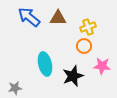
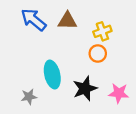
pink star: (102, 66) -> (119, 93), moved
gray star: (15, 88) -> (29, 97), moved

